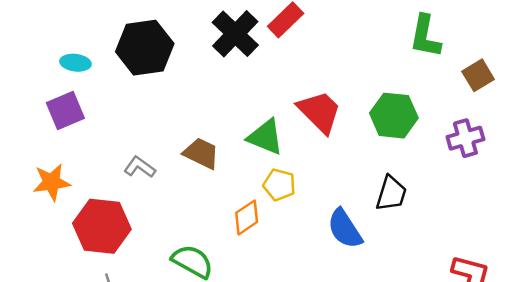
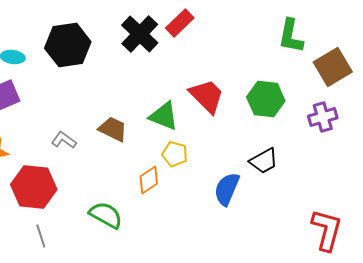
brown square: (478, 75) -> (333, 67), size x1.5
black trapezoid: (391, 194) -> (264, 161), turned 44
blue semicircle: (345, 229) -> (227, 189), turned 56

